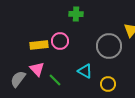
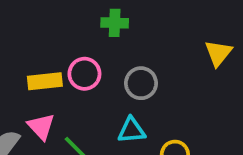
gray circle: (109, 46) -> (141, 83), moved, size x0.7
cyan triangle: (85, 71) -> (132, 130), turned -35

